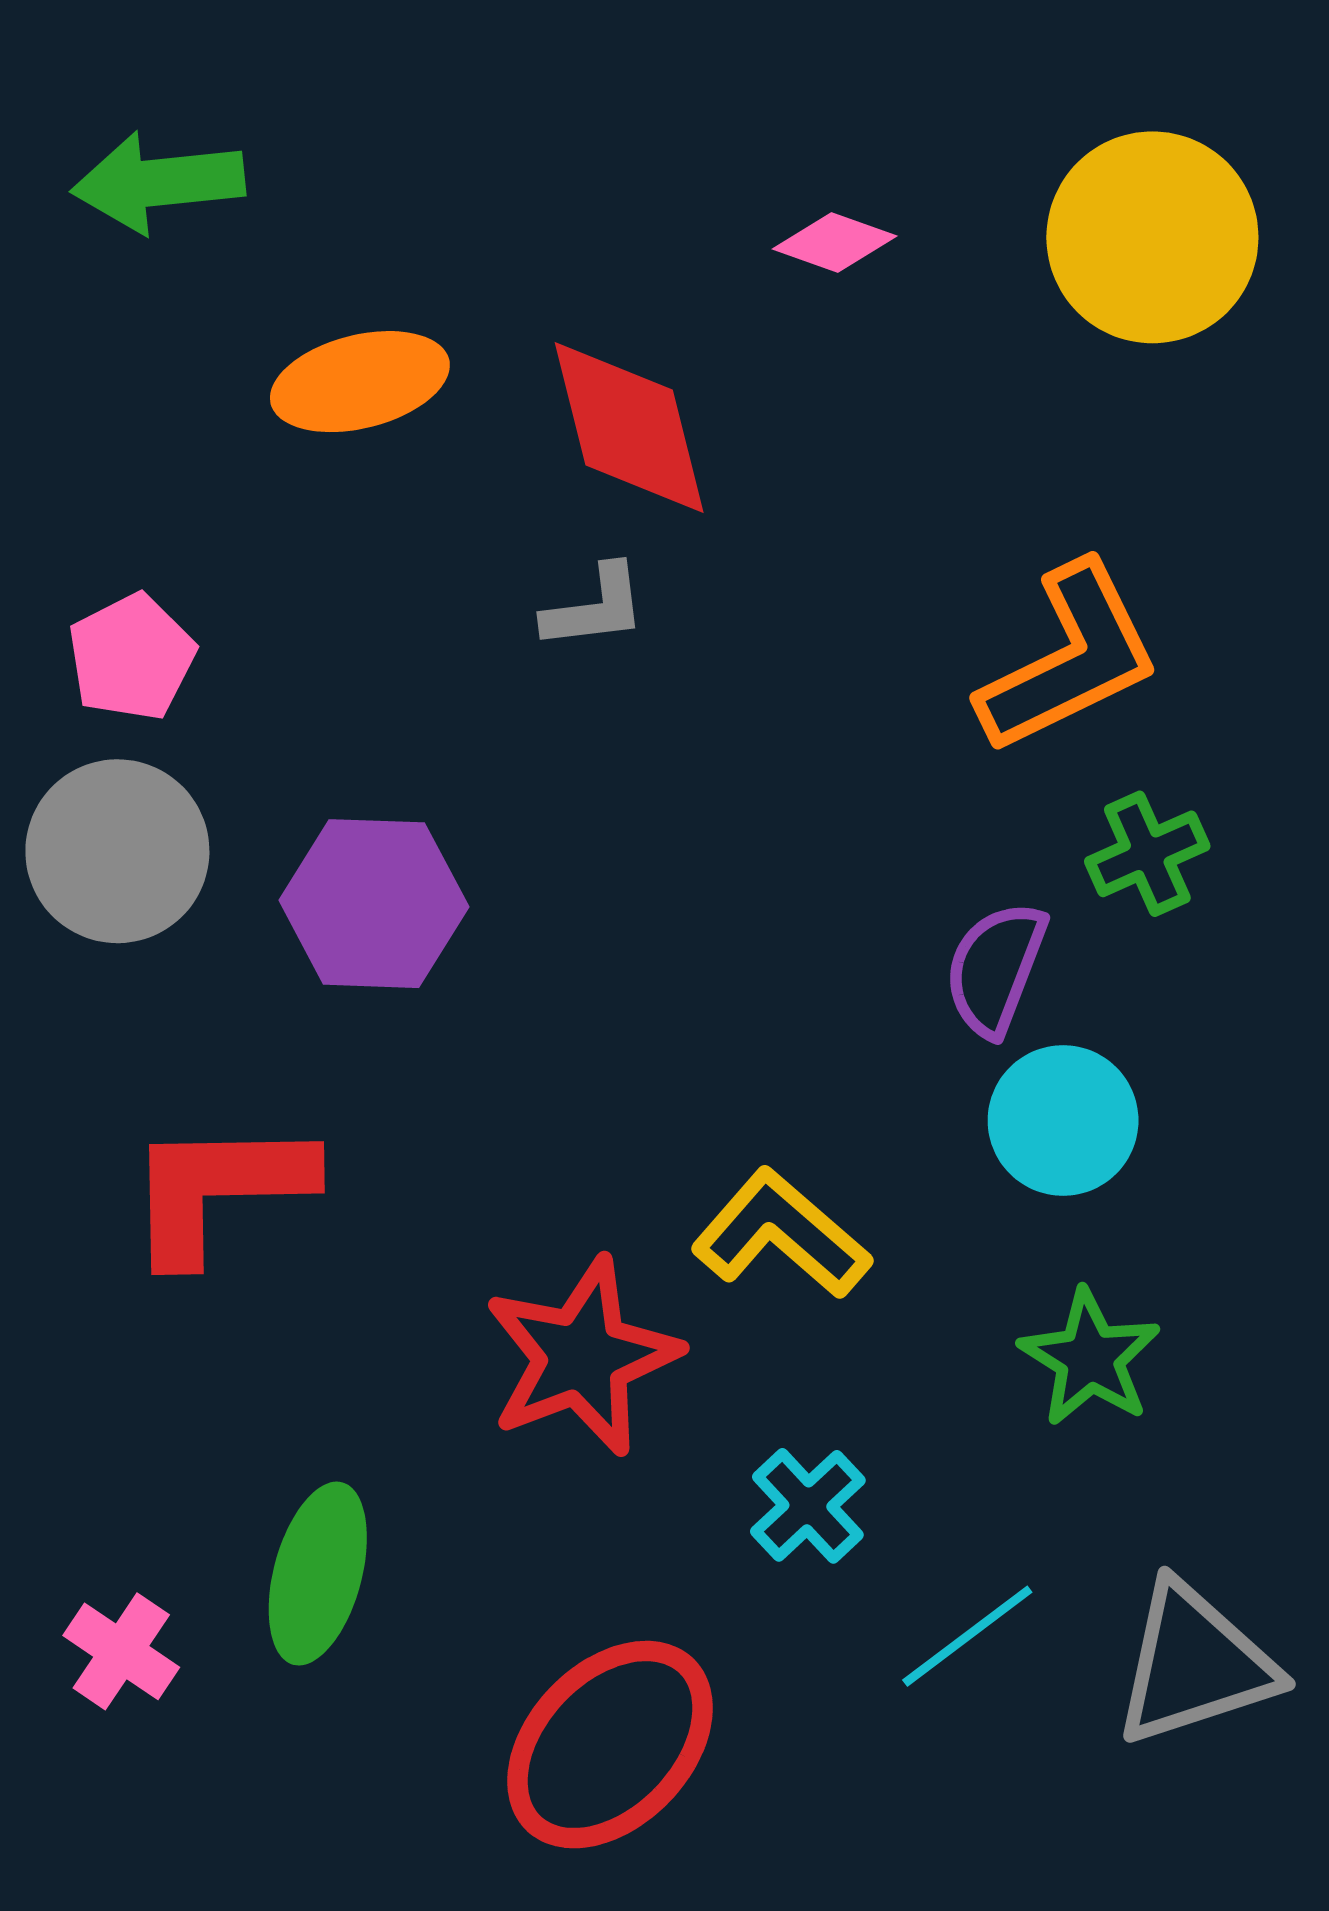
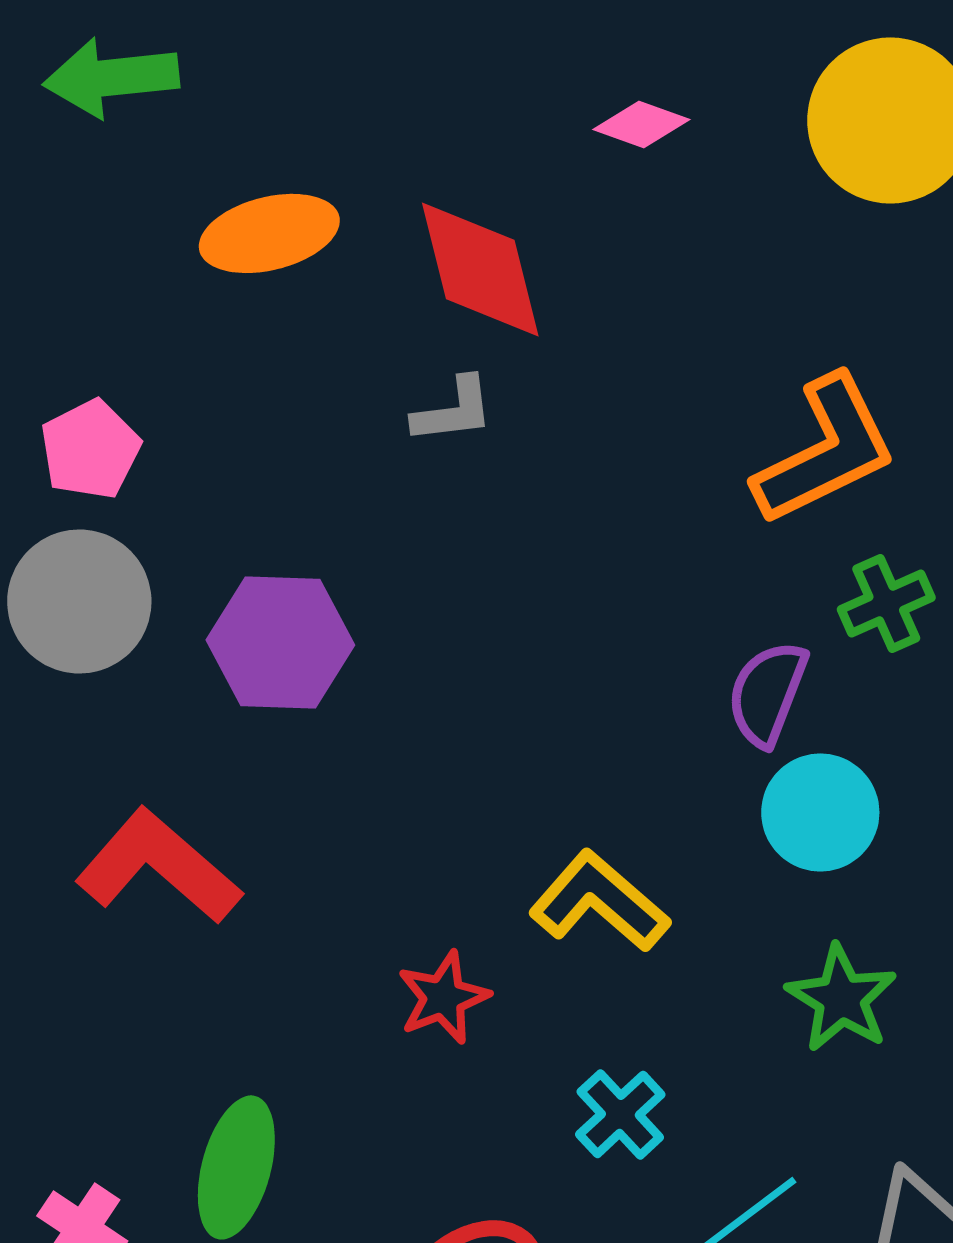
red L-shape: (218, 1189) -> (158, 866), turned 42
red star: (582, 1357) -> (443, 997), size x0.6

